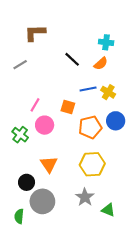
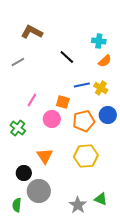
brown L-shape: (35, 33) -> (32, 32), turned 30
orange semicircle: (101, 64) -> (105, 61), moved
pink circle: (45, 125) -> (52, 119), moved
gray star: (85, 197) -> (78, 205), moved

